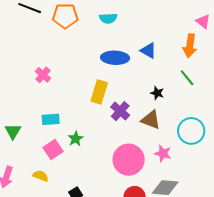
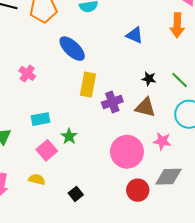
blue ellipse: (115, 58) -> (72, 49), moved, turned 48
green line: (187, 78) -> (180, 80), moved
purple cross: (120, 111) -> (112, 102), turned 36

